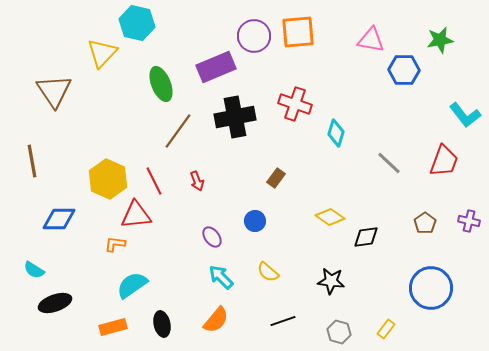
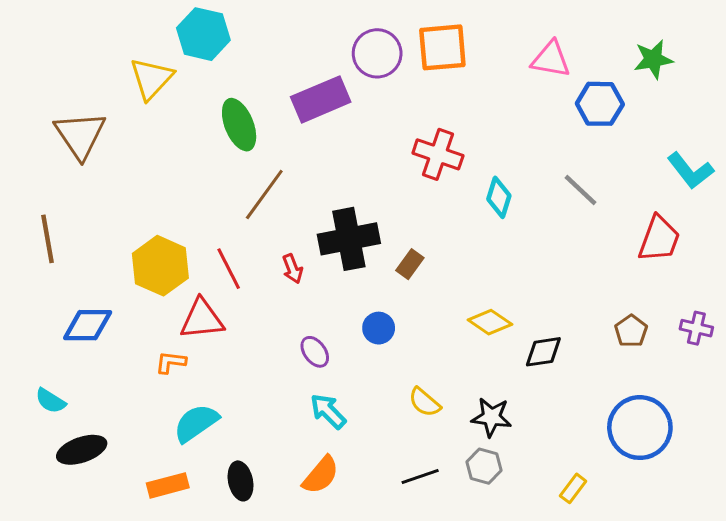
black cross: (235, 117) -> (349, 239), moved
gray line: (389, 163) -> (581, 190), moved
yellow semicircle: (268, 272) -> (425, 402), moved
gray hexagon: (339, 332) -> (484, 466), moved

